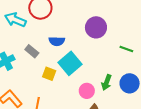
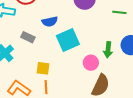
cyan square: (70, 63) -> (68, 40), turned 30
yellow square: (49, 74) -> (43, 68), moved

